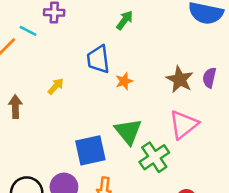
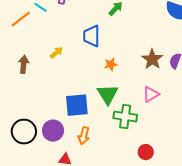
orange star: (124, 81) -> (111, 64), moved
pink triangle: (184, 124) -> (151, 94), size x0.7
green cross: (154, 157) -> (125, 117), turned 35

